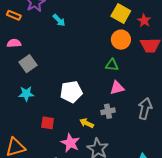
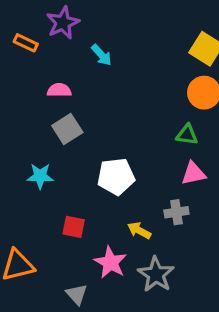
pink semicircle: (14, 43) -> (59, 90), moved
gray square: (28, 64) -> (67, 129), moved

